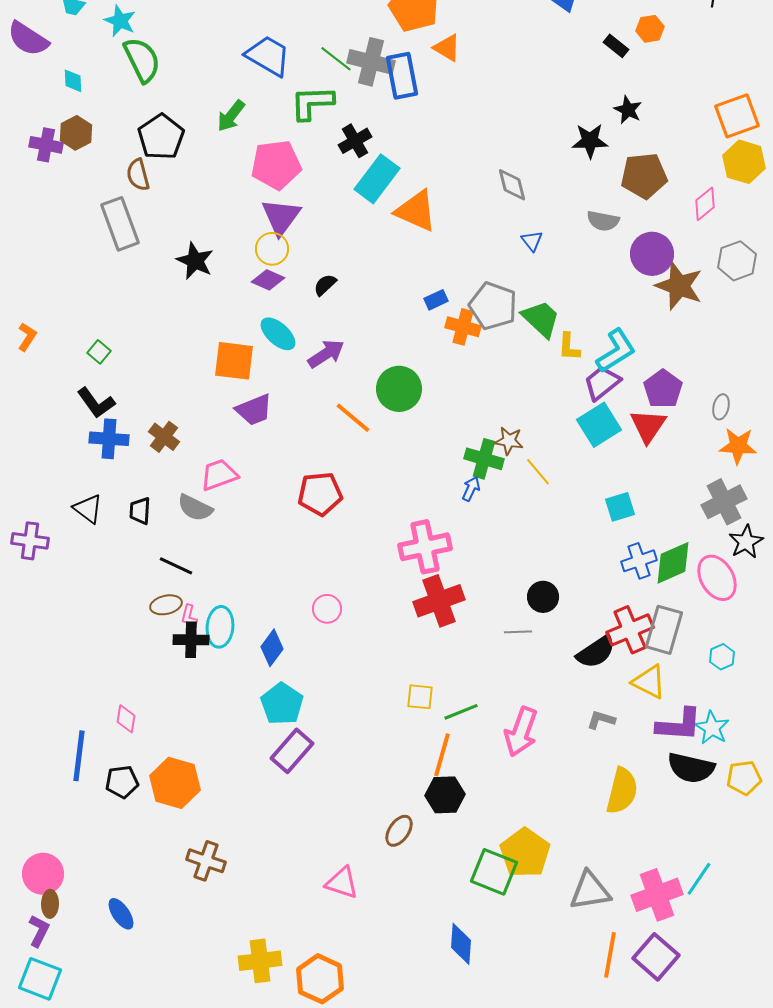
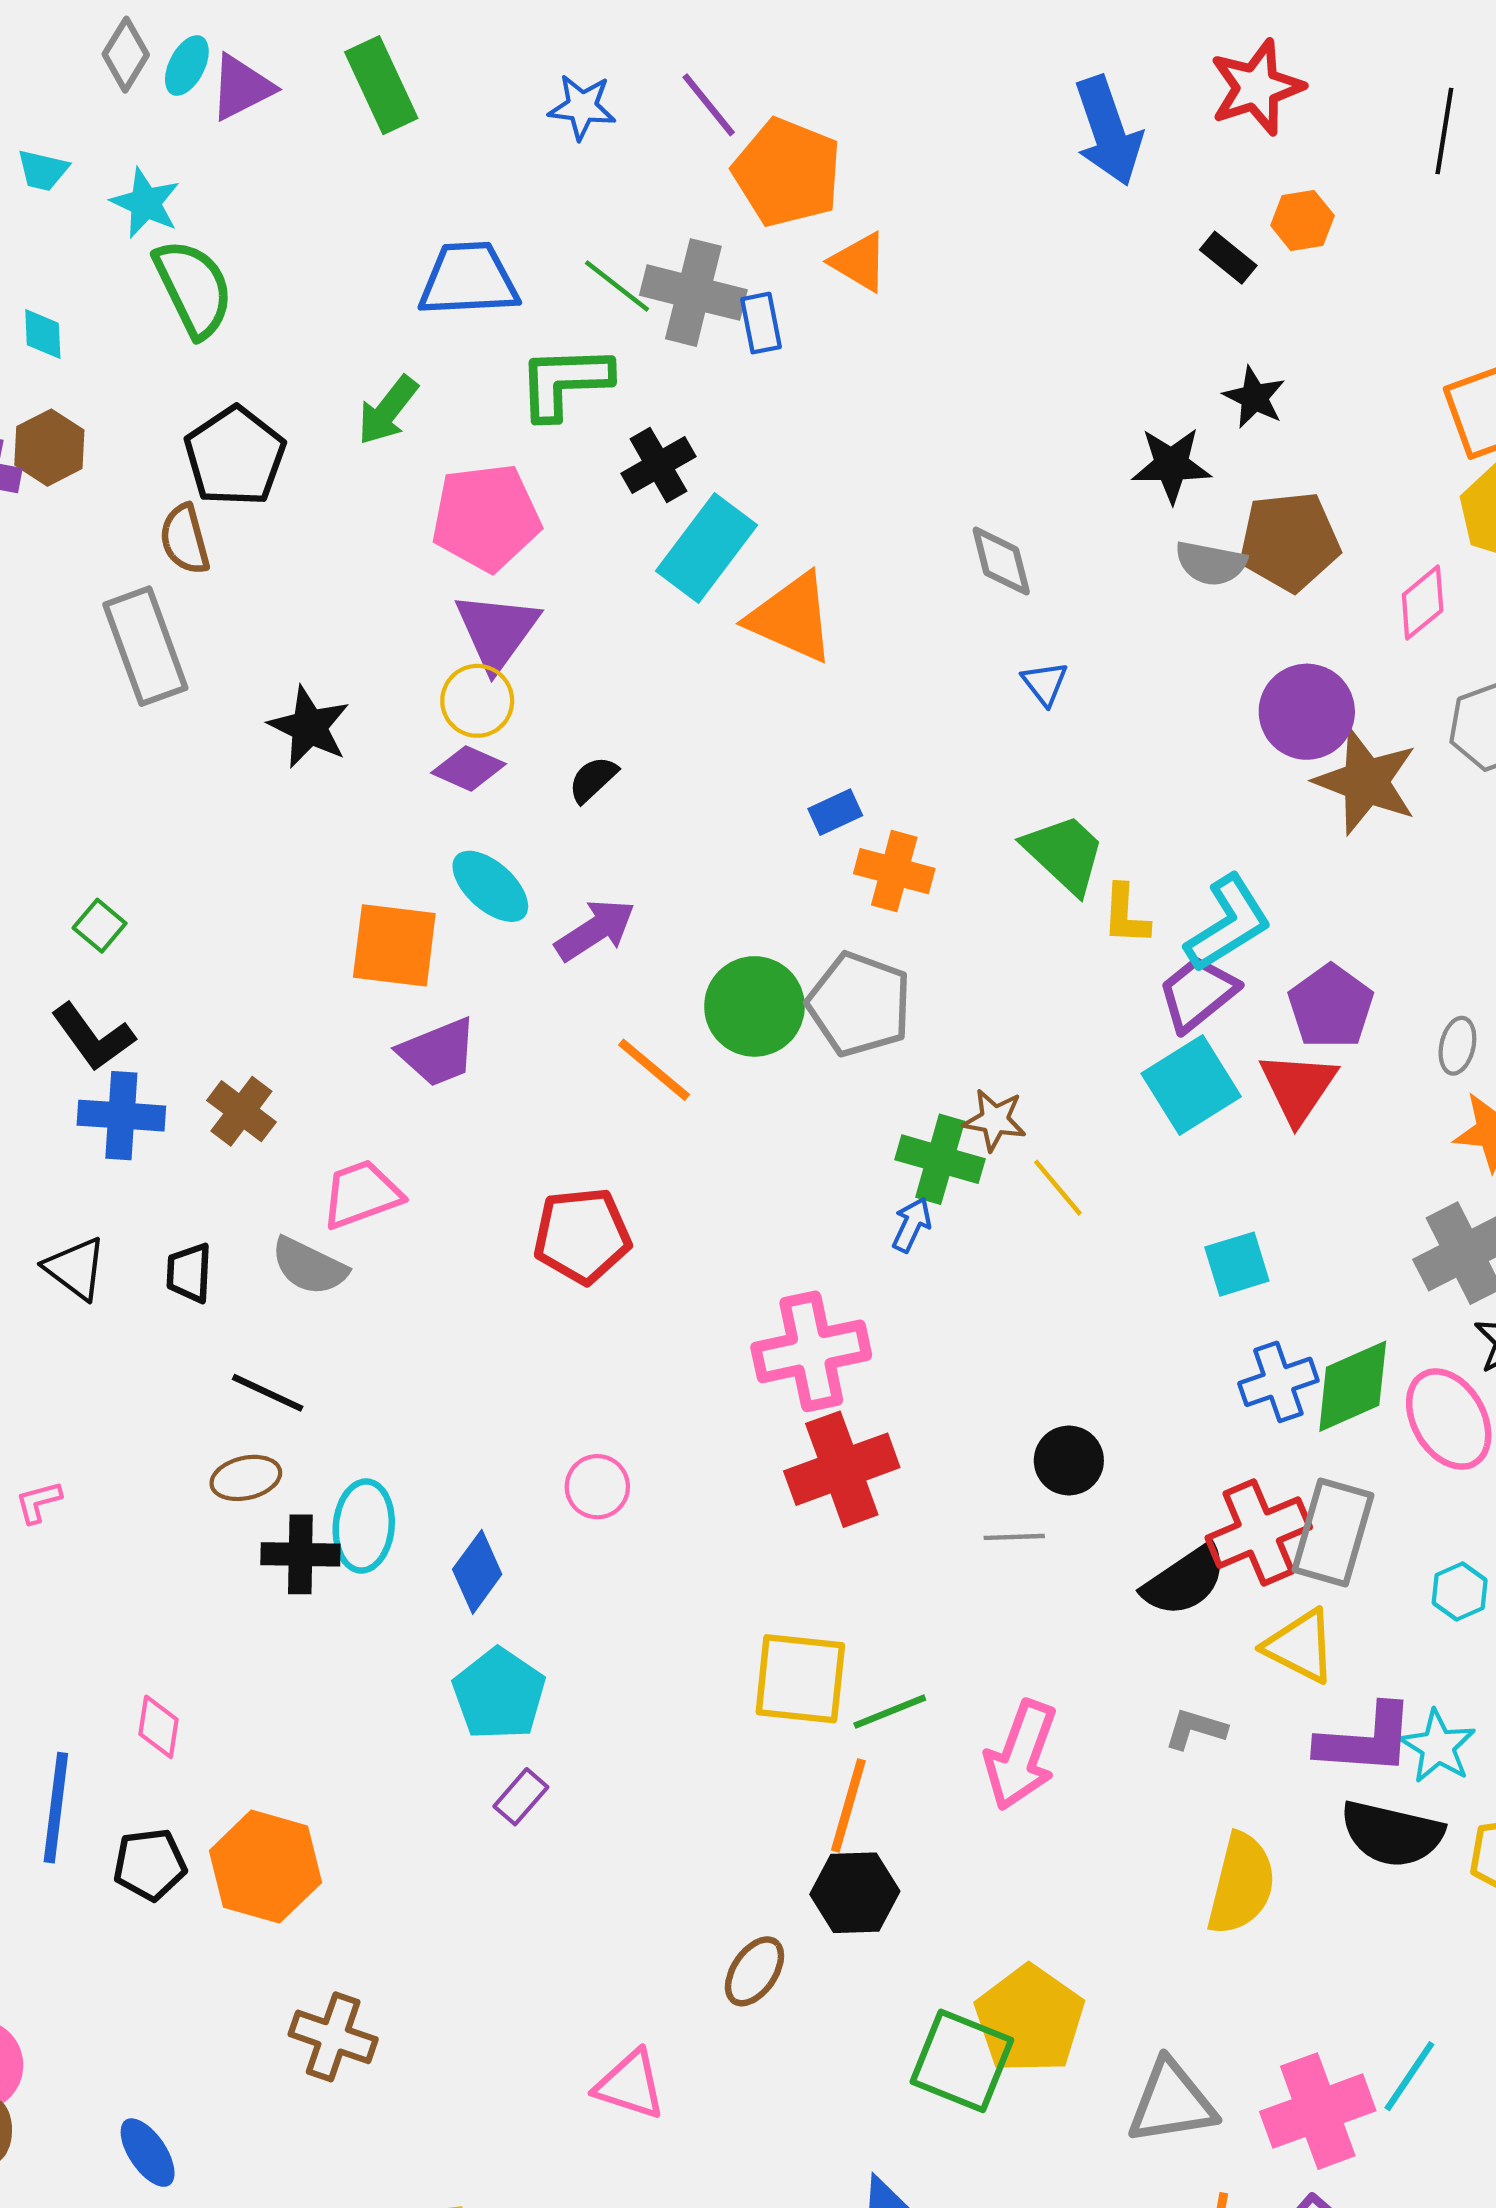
blue trapezoid: (268, 56) -> (468, 279), turned -33
blue rectangle: (402, 76) -> (761, 323), size x0.6
gray semicircle: (603, 221) -> (1211, 563), moved
gray pentagon: (493, 306) -> (859, 1004), moved
pink L-shape: (189, 616) -> (38, 1502), moved, turned 60
yellow square: (420, 697) -> (800, 1679), size x1.6
purple rectangle: (292, 751) -> (521, 1797), size x0.6

